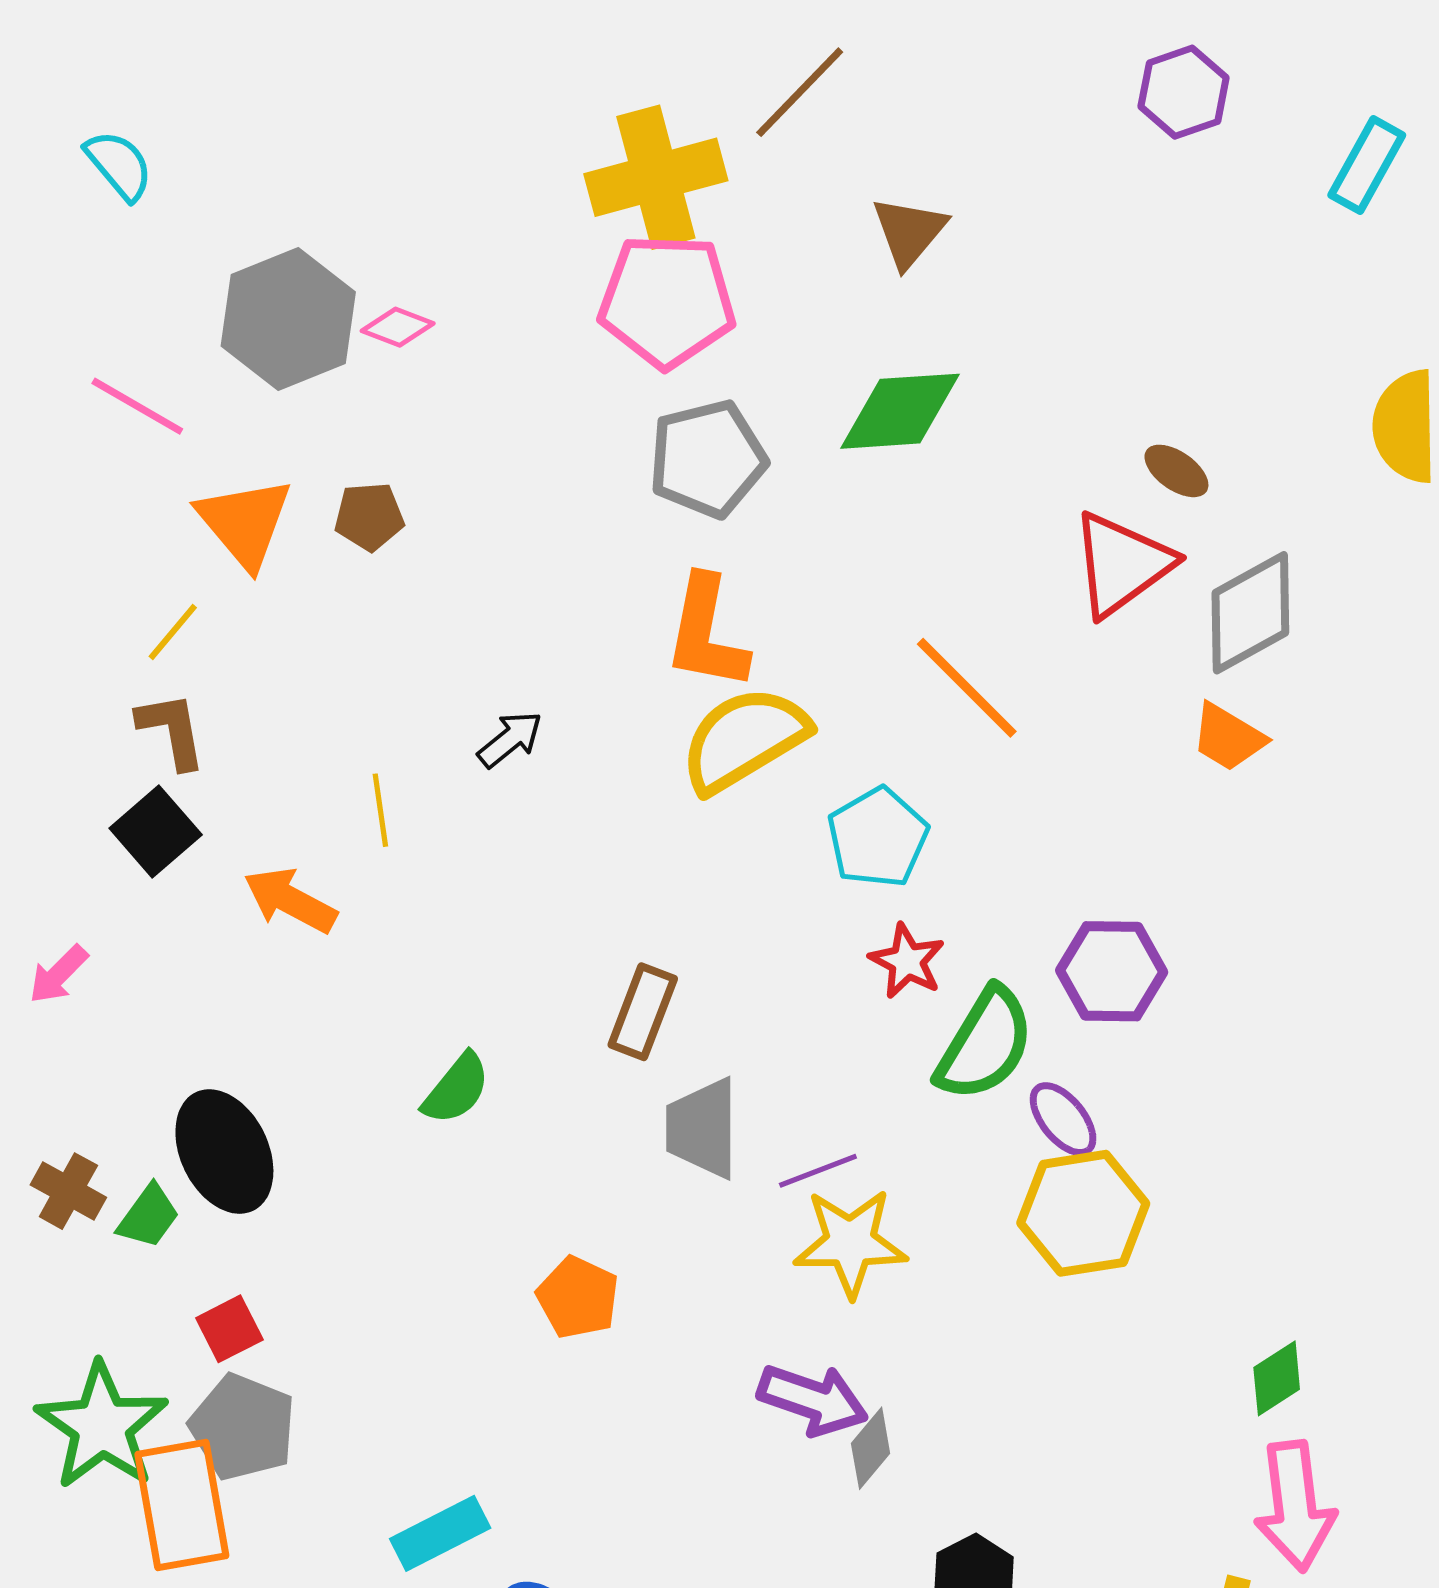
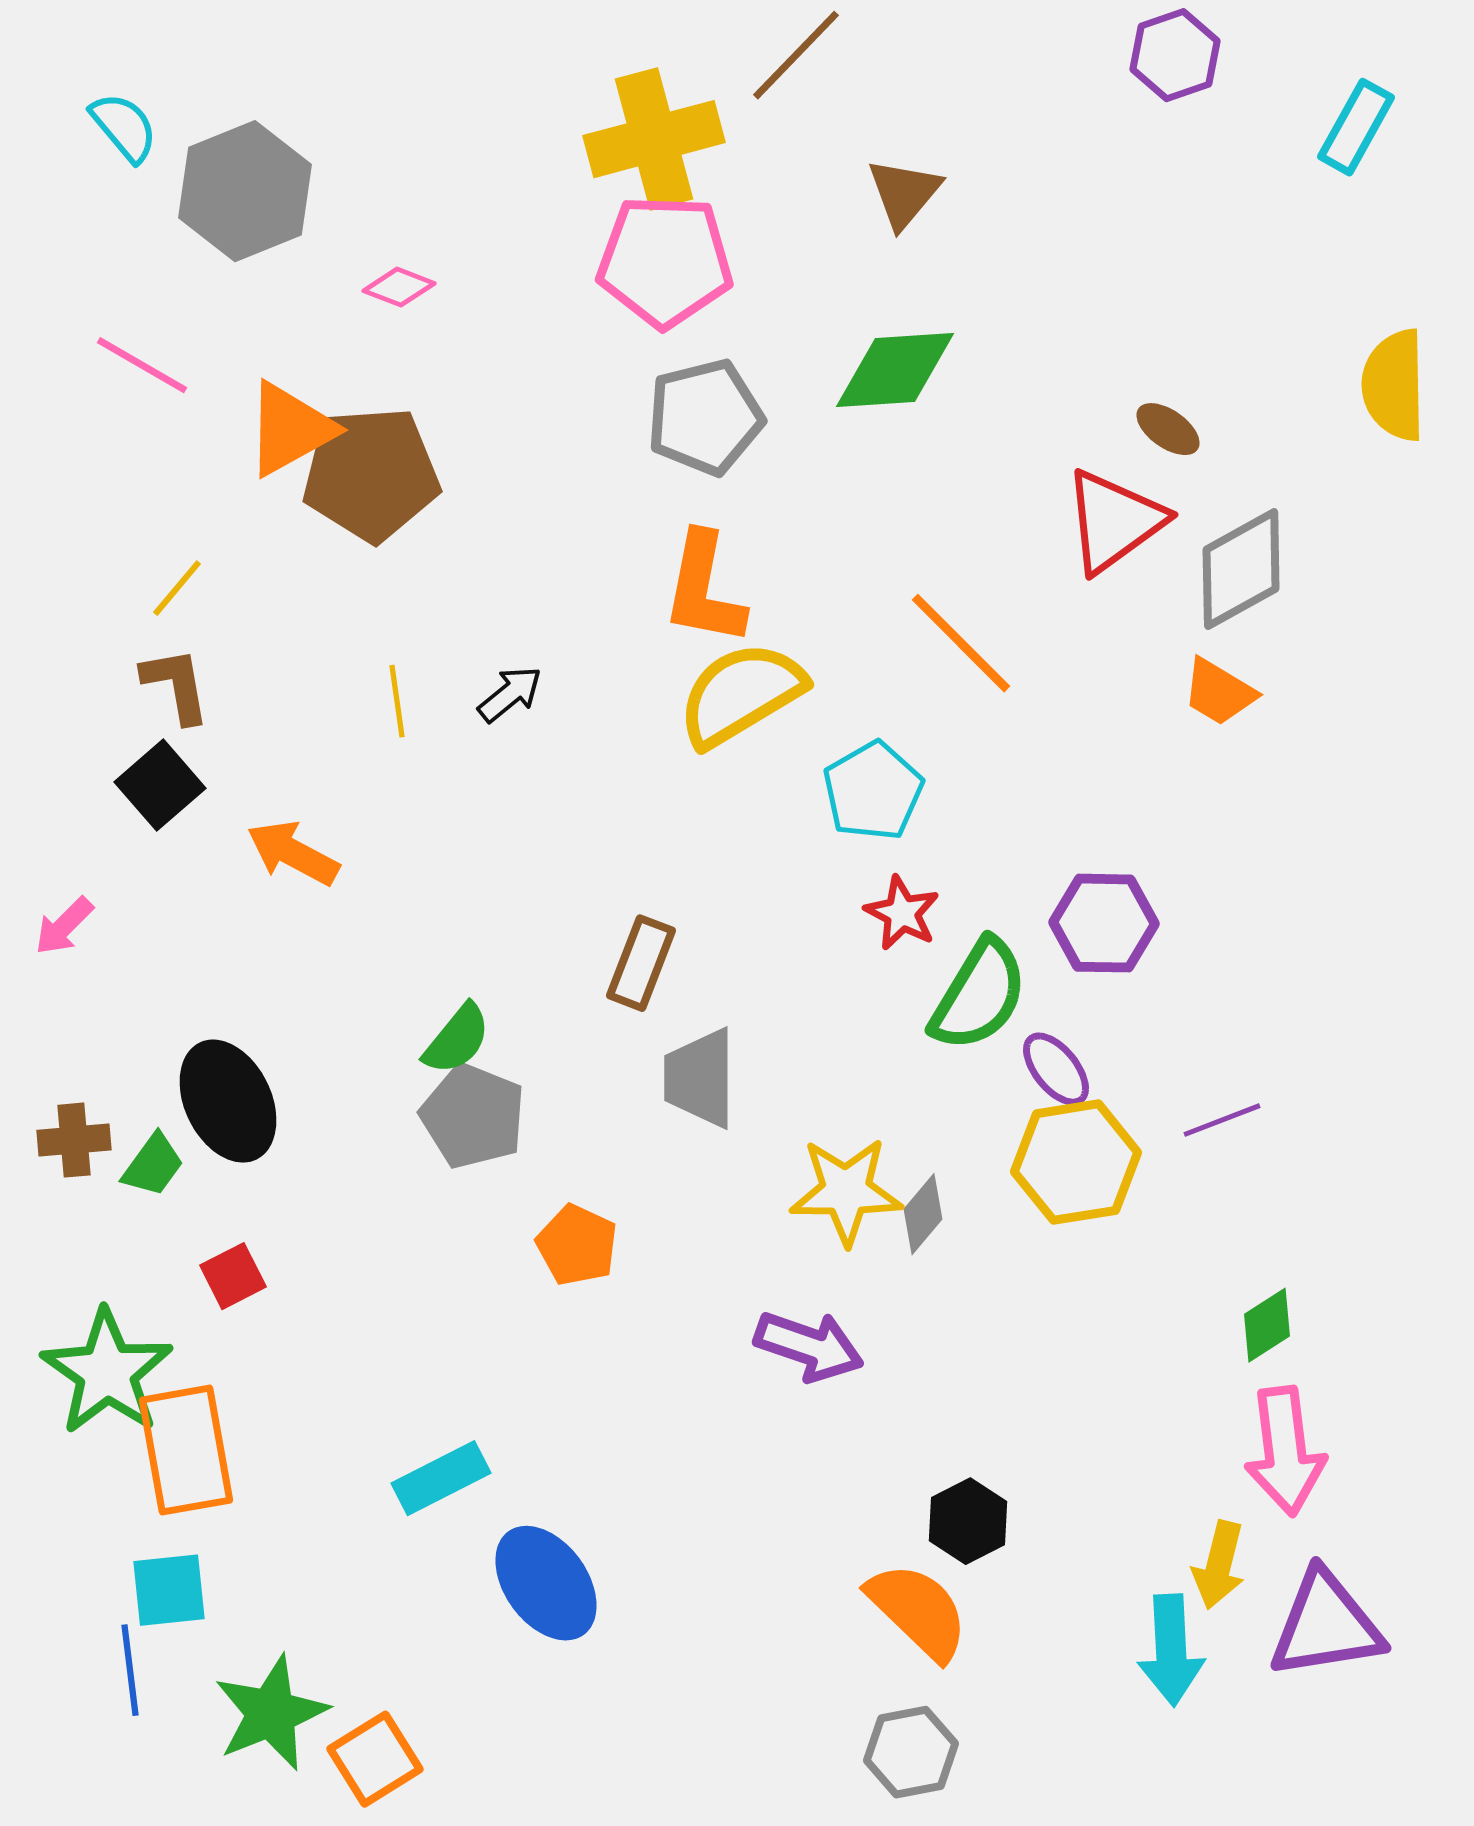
gray hexagon: (288, 319) -> (245, 191), moved
brown pentagon: (369, 517) -> (371, 474), size x2.0
orange triangle: (245, 523) -> (290, 429), moved, turned 41
yellow line: (380, 810) -> (397, 701), moved
purple line: (818, 1171) -> (1222, 1120), moved
brown cross: (68, 1191) -> (74, 1140), turned -34
gray pentagon: (243, 1427) -> (473, 1116), moved
gray diamond: (871, 1448) -> (923, 1214), moved

